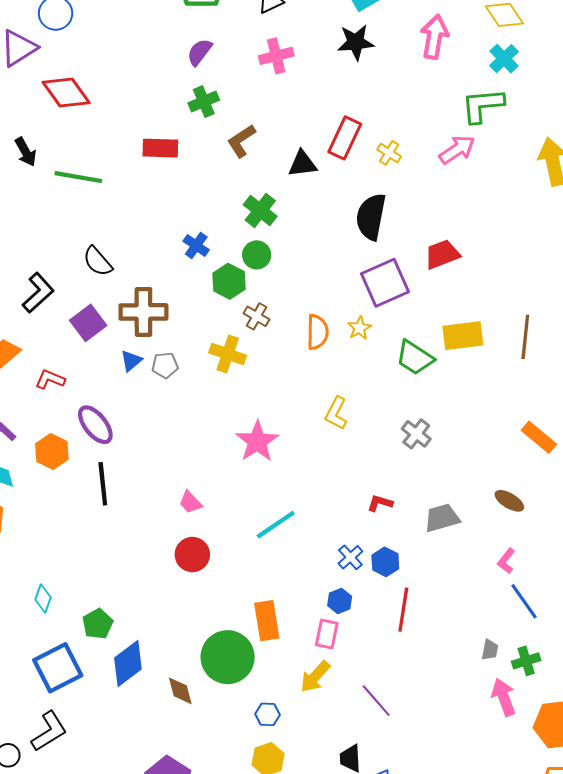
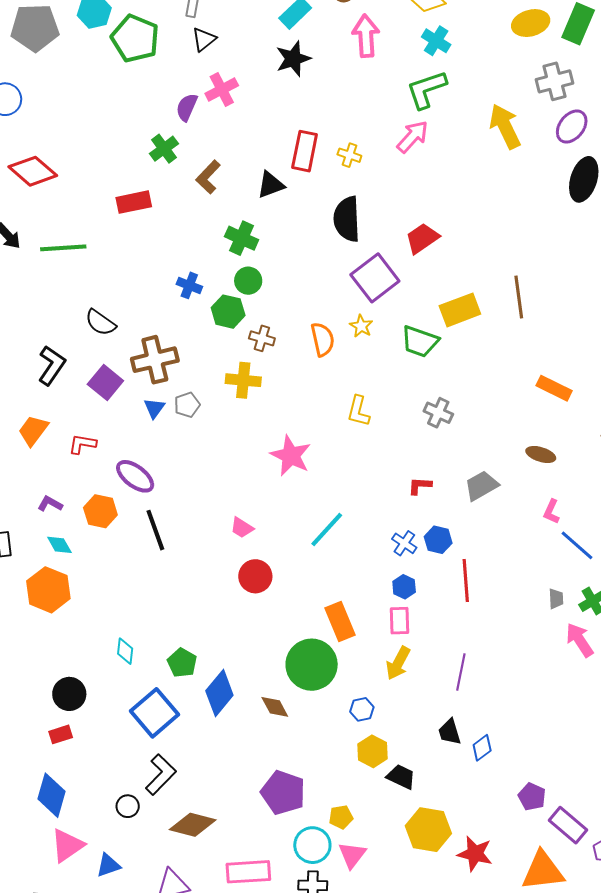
purple semicircle: (199, 52) -> (187, 107), moved
purple line: (376, 701) -> (461, 672), turned 66

